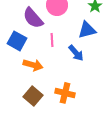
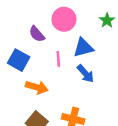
purple semicircle: (33, 18) -> (37, 34), size x0.7
blue triangle: (87, 30) -> (83, 48), moved

